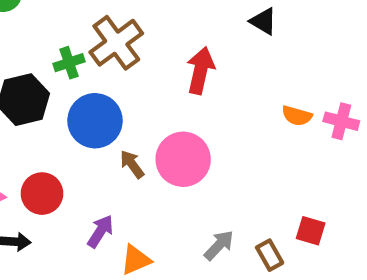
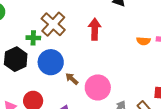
green cross: (69, 63) -> (33, 38), turned 32
pink circle: (183, 159) -> (98, 87), moved

